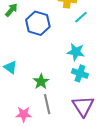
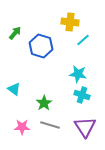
gray line: (47, 104) -> (50, 125), turned -60
pink star: (24, 114) -> (22, 127), moved

